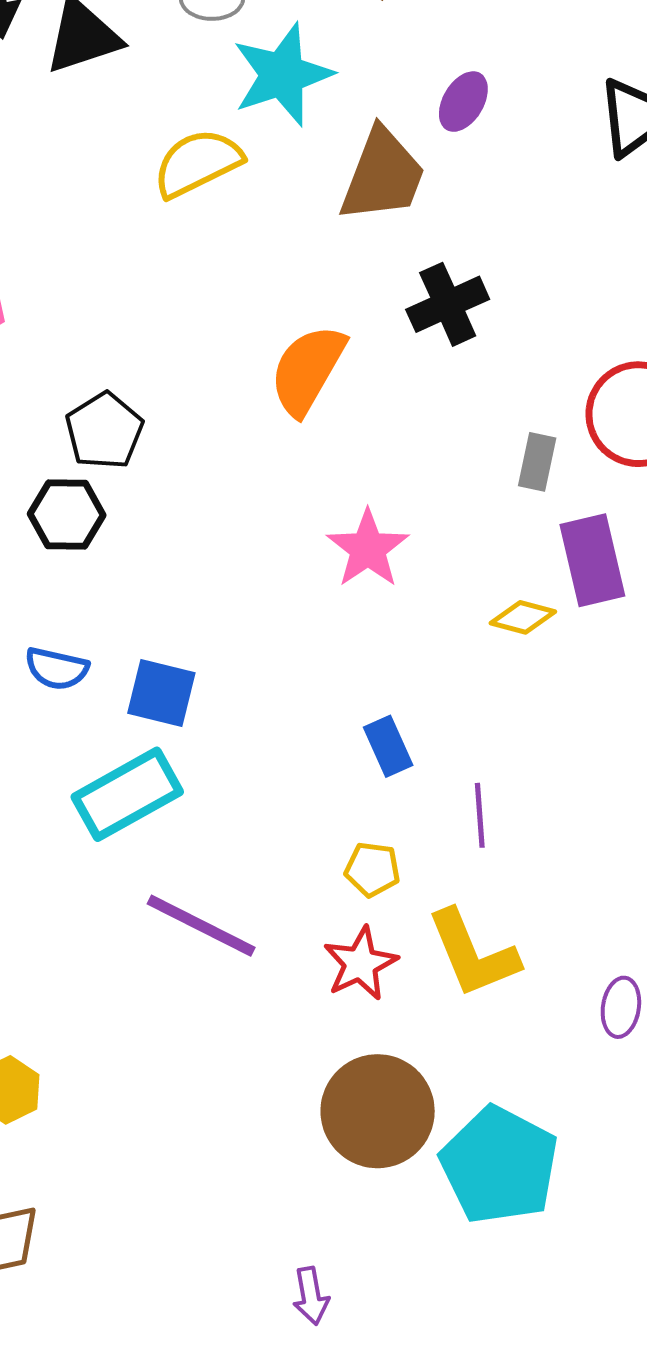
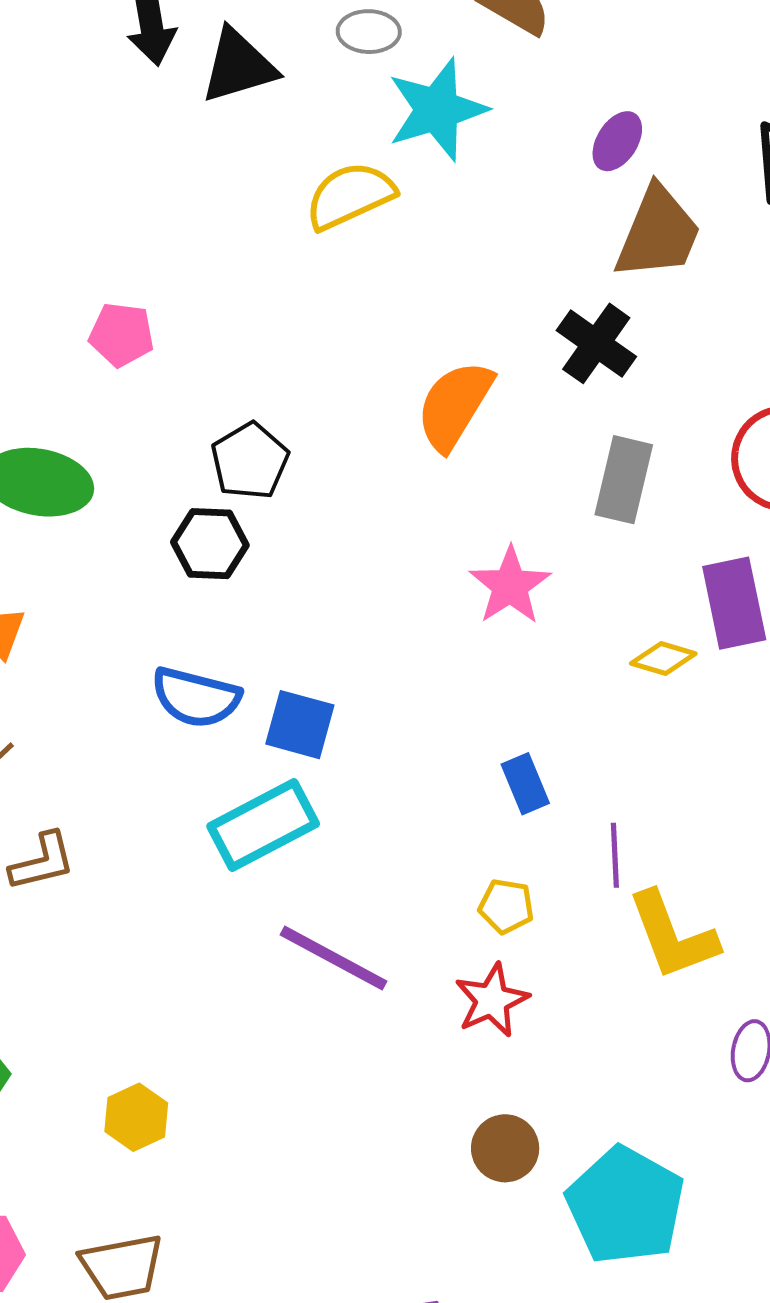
brown trapezoid: (383, 175) -> (658, 233), moved
black cross: (448, 304) -> (596, 343), turned -32
gray rectangle: (537, 462) -> (624, 480), moved, size x1.5
blue semicircle: (57, 669) -> (196, 697), size x1.4
yellow L-shape: (473, 954) -> (673, 936), moved
brown circle: (378, 1111) -> (505, 1148), size x0.6

